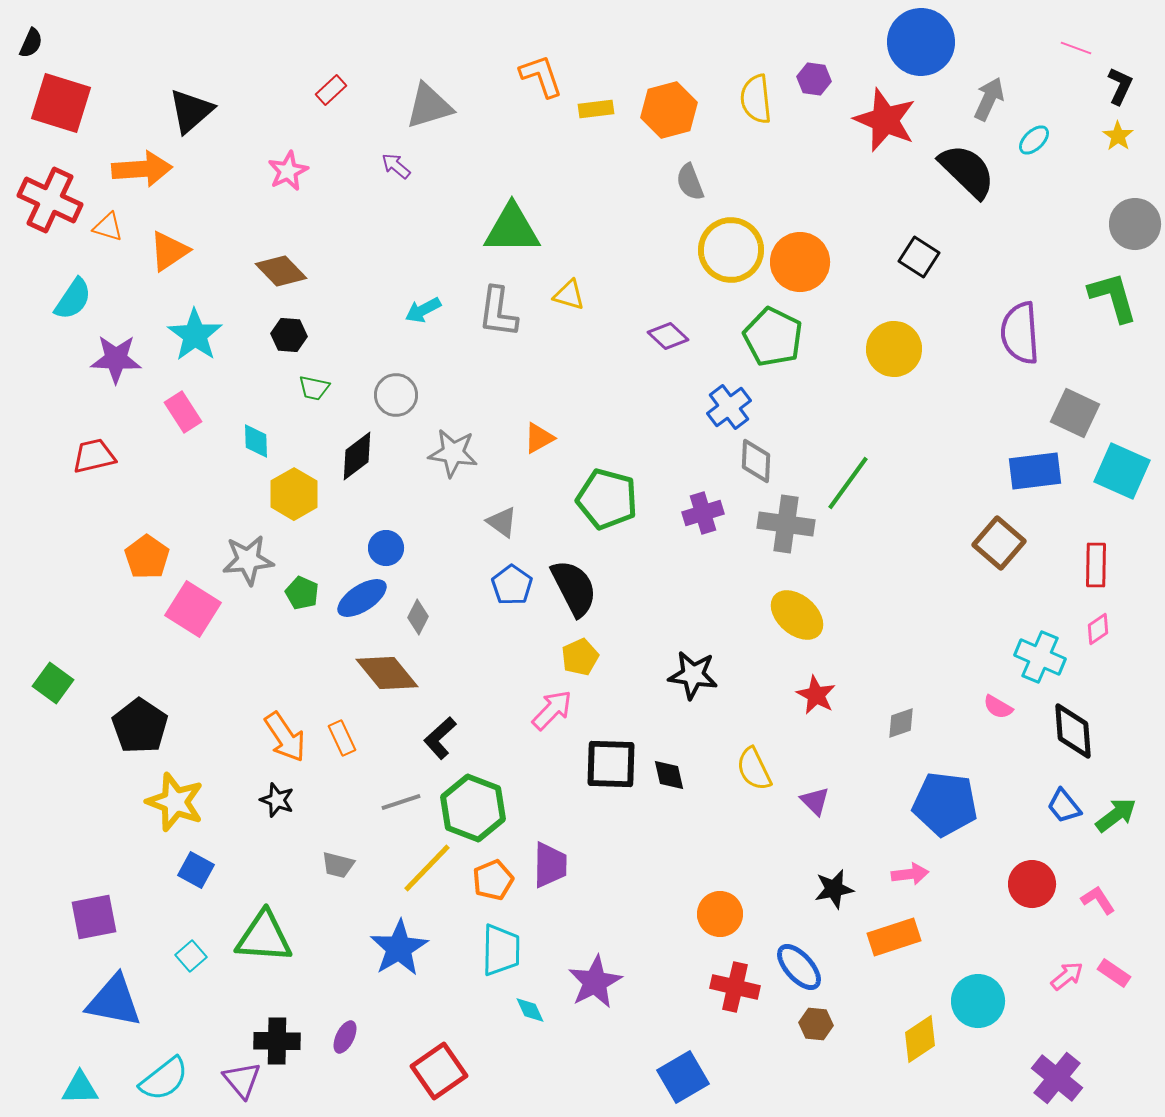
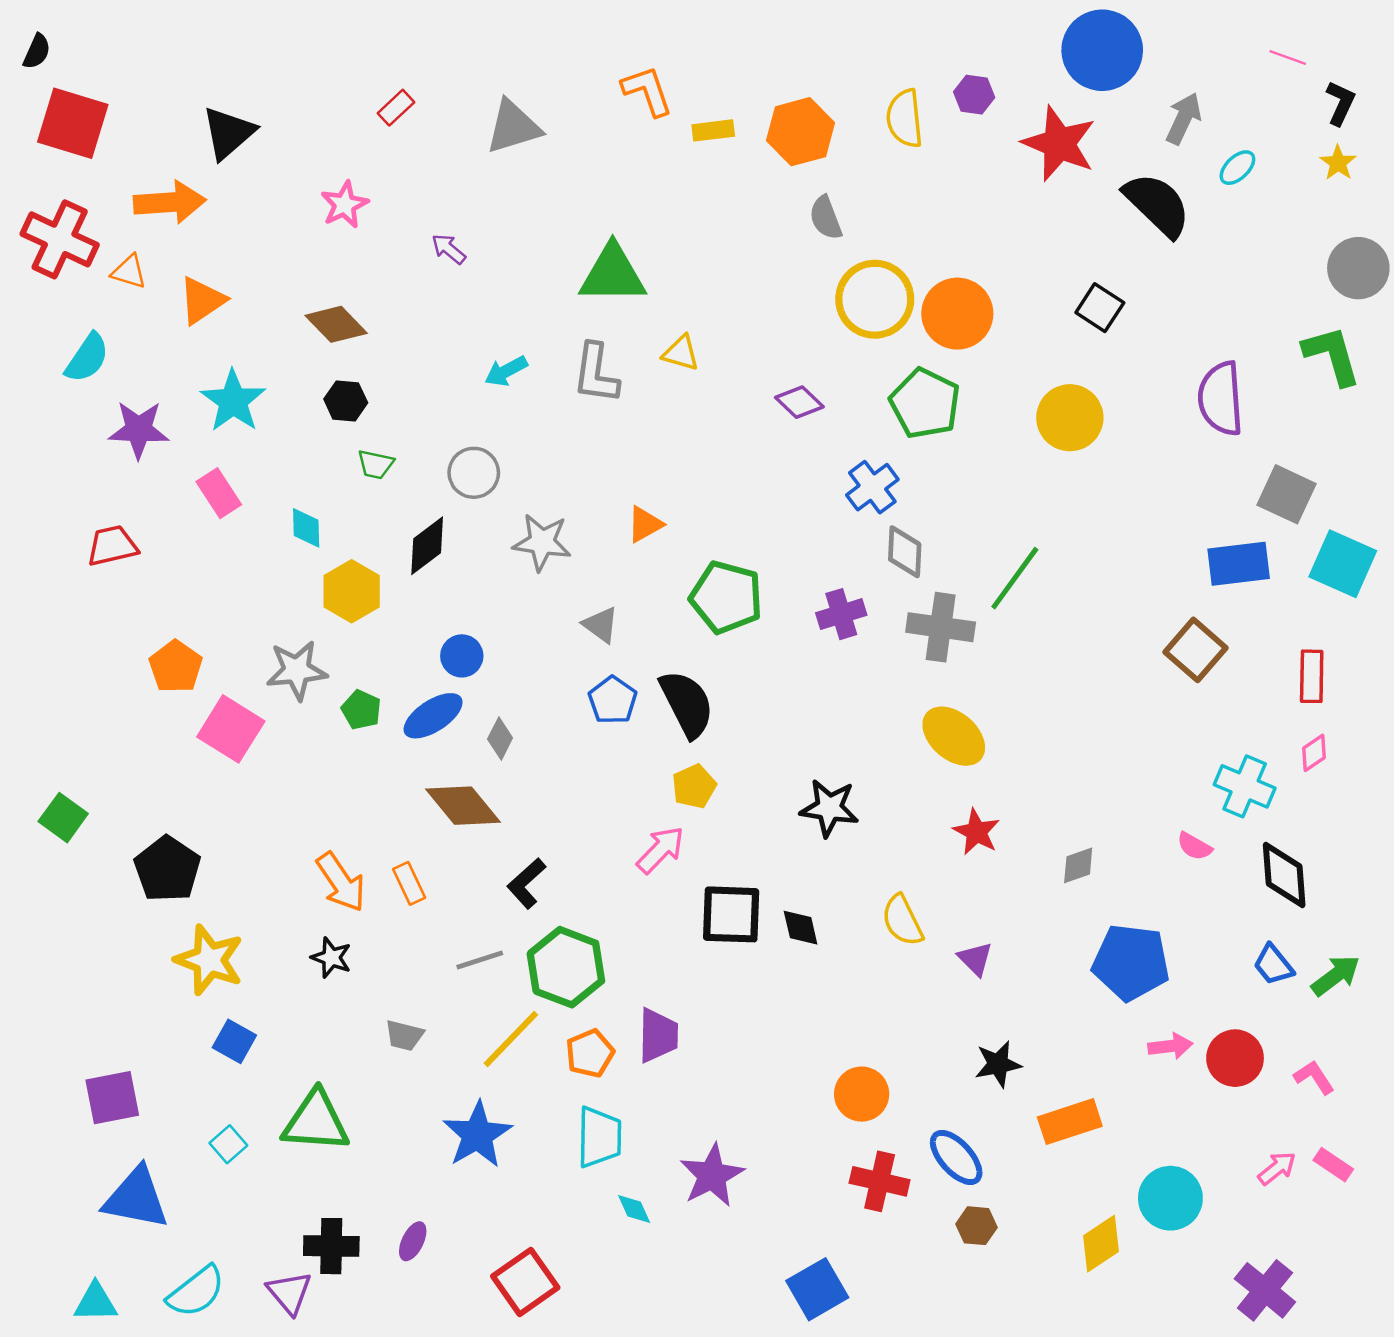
purple arrow: (396, 166) -> (449, 249), moved
pink arrow: (910, 874) -> (1170, 1046), moved

